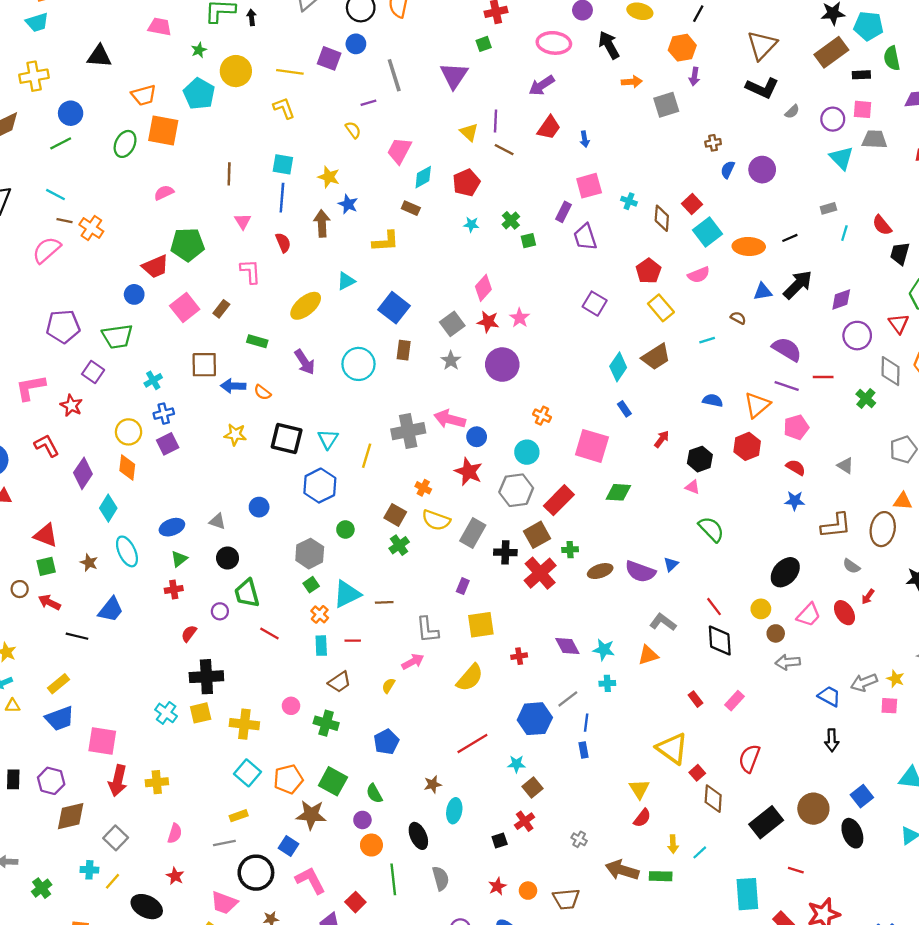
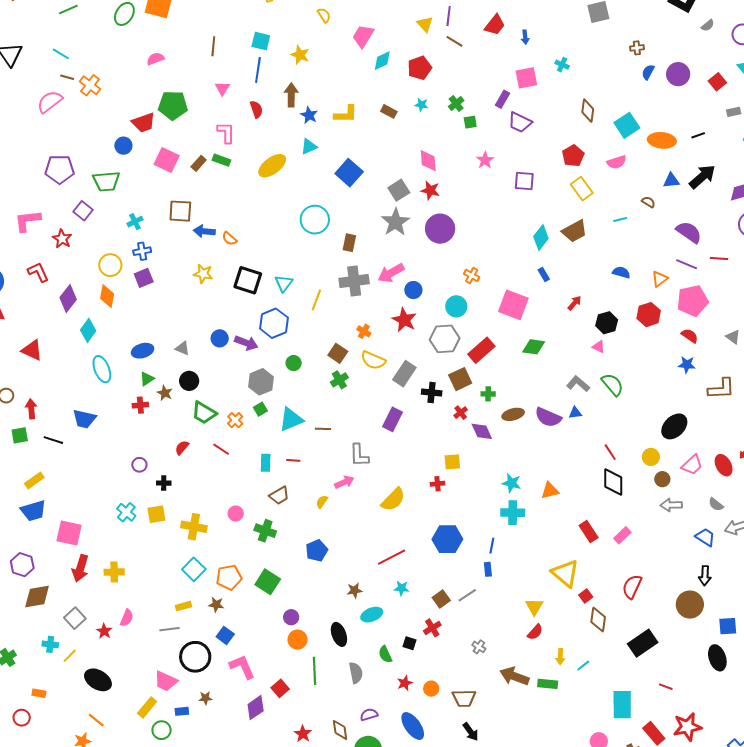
cyan cross: (629, 201) -> (562, 65), moved
blue star: (348, 204) -> (309, 115), moved
red square: (692, 204) -> (717, 82), moved
brown rectangle: (411, 208) -> (389, 111), moved
purple trapezoid: (585, 237) -> (520, 122), turned -50
pink diamond: (483, 288) -> (428, 161), turned -50
purple square: (595, 304) -> (524, 181), turned -30
pink square: (185, 308) -> (167, 160), turned -30
pink star: (520, 318) -> (485, 160), moved
green rectangle: (257, 341) -> (221, 160), moved
brown rectangle: (404, 350) -> (349, 243), moved
gray star: (451, 361) -> (396, 222), size x1.6
purple arrow: (305, 362) -> (246, 343), moved, turned -40
orange triangle: (757, 405) -> (660, 279), size x0.7
pink arrow: (450, 419) -> (391, 273), turned -48
pink pentagon: (796, 427) -> (693, 301), size x1.4
brown star: (89, 563) -> (165, 393), moved
blue triangle: (671, 564) -> (575, 413), turned 32
green square: (46, 566) -> (20, 435), moved
gray semicircle: (851, 566) -> (716, 504), moved
red cross: (540, 573) -> (461, 413), size x0.5
purple rectangle: (463, 586) -> (393, 419), size x1.6
green trapezoid: (247, 593) -> (204, 413), turned -48
red arrow: (49, 602) -> (31, 409), turned 54
blue trapezoid: (111, 610) -> (84, 419), turned 60
purple circle: (220, 611) -> (139, 465), moved
orange cross: (320, 614) -> (235, 420), moved
gray L-shape: (663, 622) -> (578, 384), moved
yellow square: (481, 625) -> (452, 462), moved, size x0.7
red semicircle: (189, 634) -> (182, 448), moved
purple diamond: (567, 646) -> (482, 431), moved
black cross: (206, 677) -> (164, 483), size x0.5
cyan cross: (607, 683) -> (513, 513), size x1.6
gray line: (568, 699) -> (467, 595), moved
red rectangle: (695, 699) -> (589, 532), size x1.5
cyan star: (516, 764) -> (402, 588), moved
green semicircle: (374, 794) -> (385, 654), moved
blue square: (862, 796) -> (728, 626), turned 30
brown circle: (813, 809) -> (690, 605), moved
cyan ellipse: (454, 811) -> (372, 615), turned 55
brown star: (311, 815) -> (216, 605), moved, size x0.6
black square: (500, 841) -> (409, 643), turned 32
red star: (175, 876) -> (104, 631), moved

